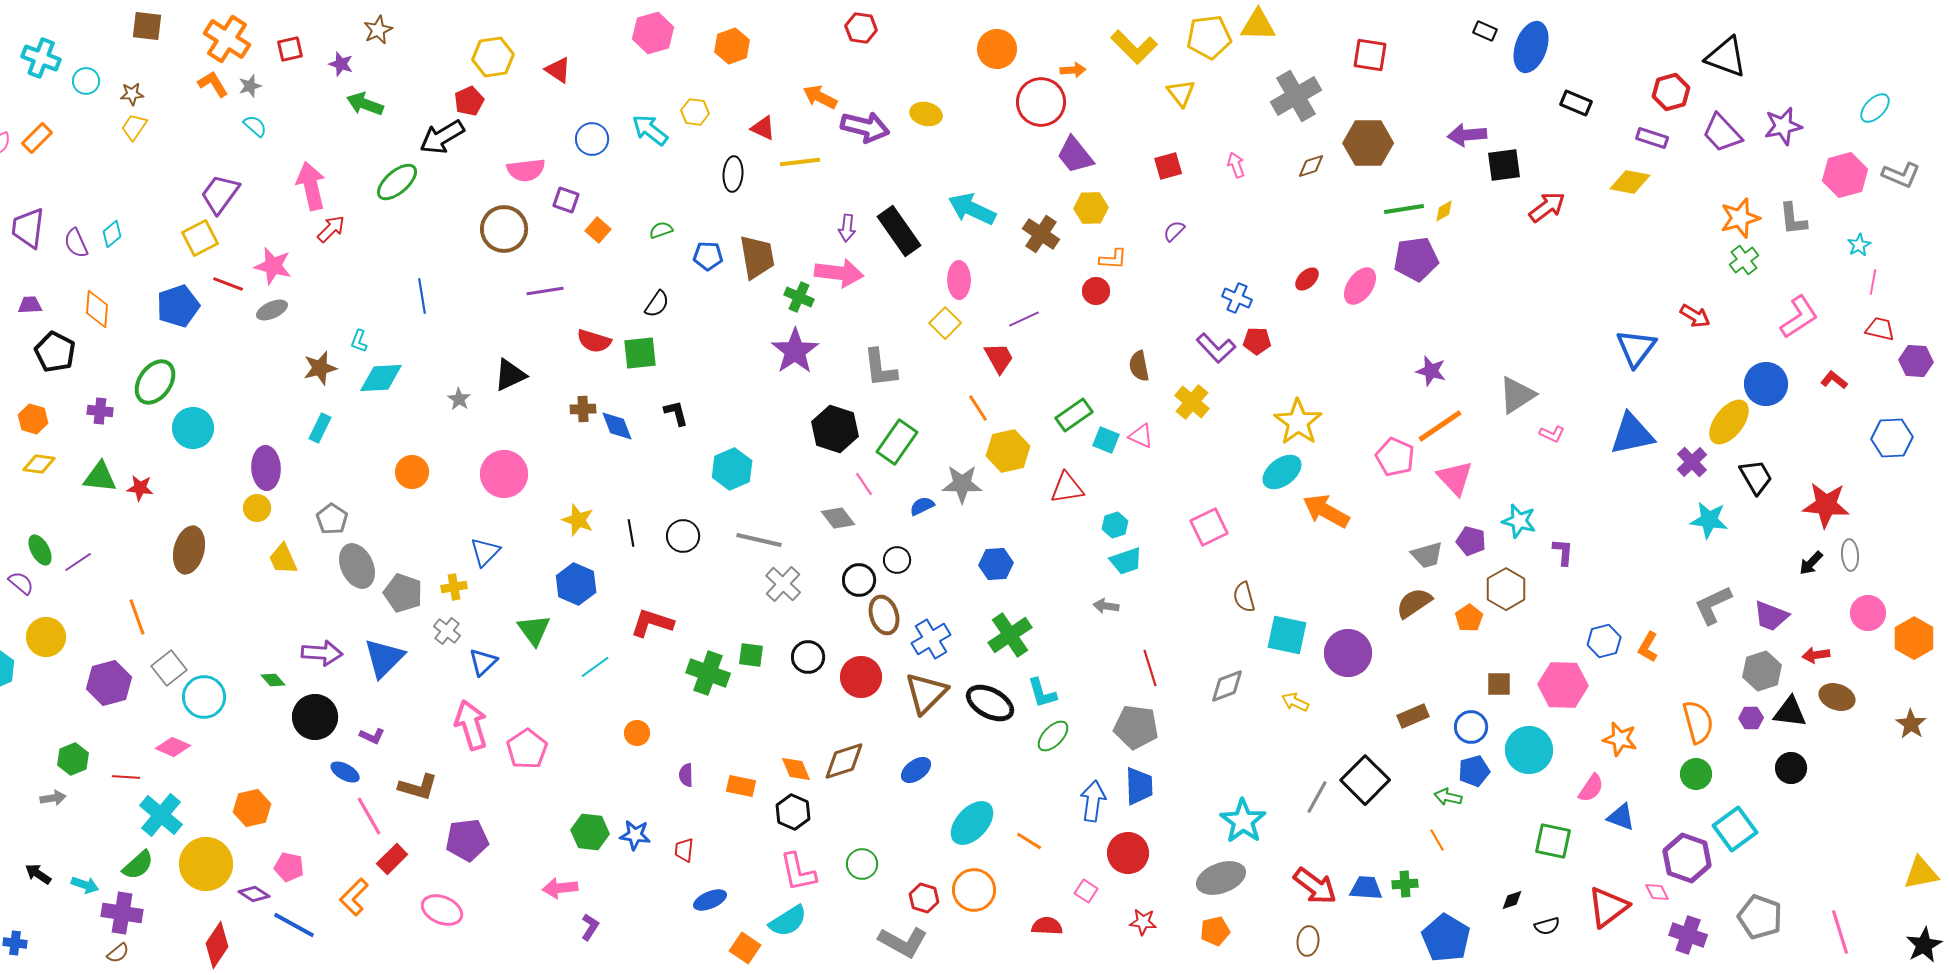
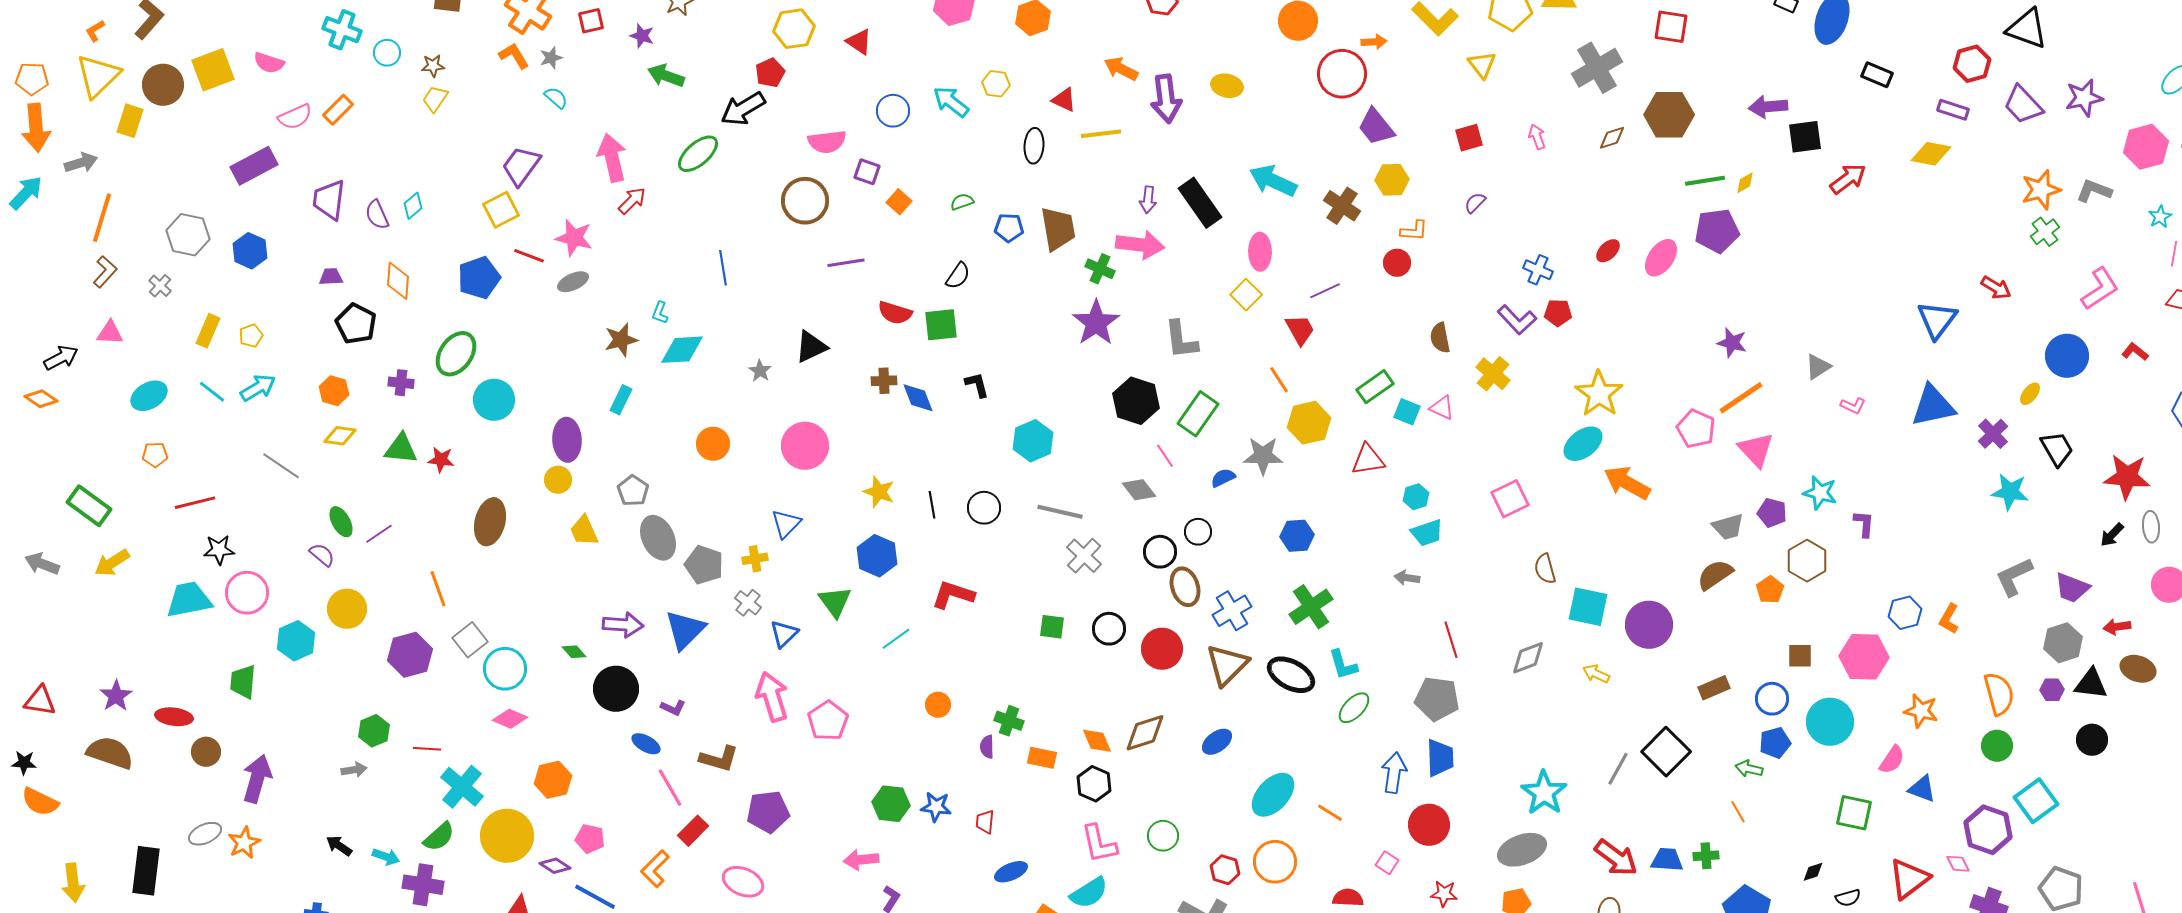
purple arrow: (865, 127) -> (1166, 99), turned 69
gray L-shape: (1793, 219) -> (2094, 191), turned 117
gray triangle: (1517, 395) -> (1818, 367), size x0.7
yellow ellipse: (1729, 422) -> (2030, 394), size x0.5
green cross: (708, 673) -> (1009, 721), moved, size x0.7
pink diamond: (173, 747) -> (510, 719), moved

